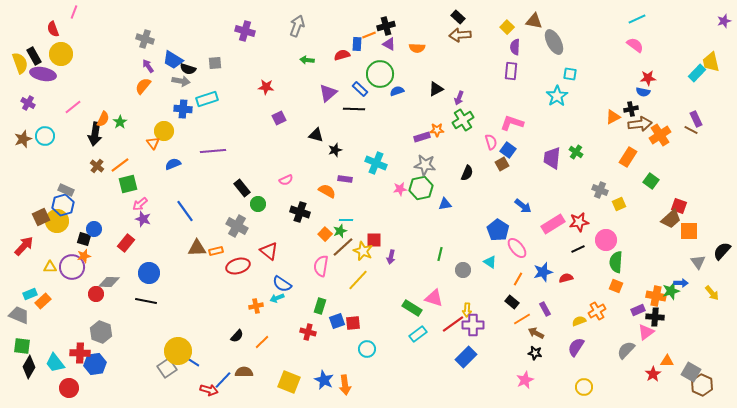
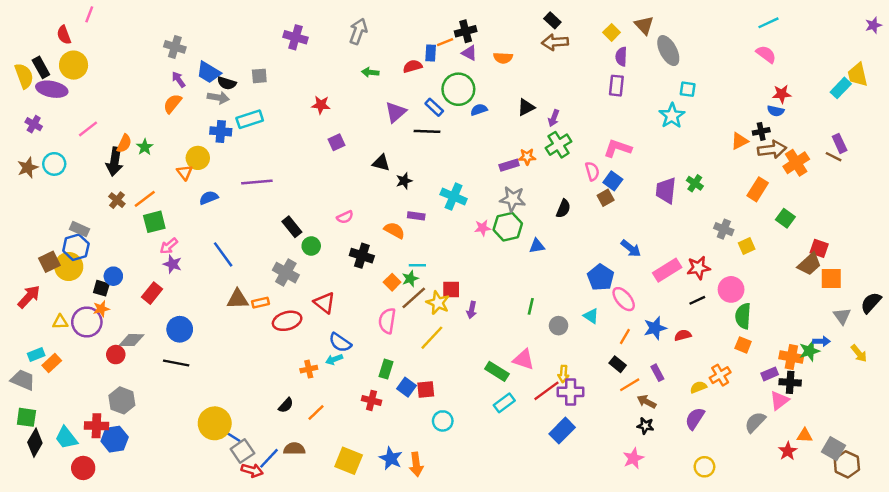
brown triangle: (534, 21) -> (644, 25), turned 36
blue square: (337, 321) -> (406, 387), turned -35
gray square: (167, 368) -> (242, 451), moved

